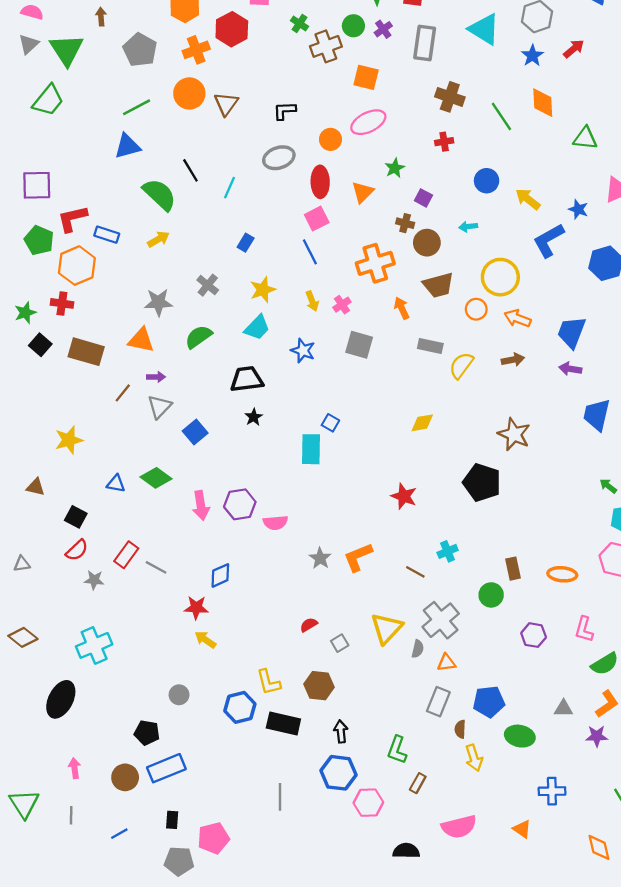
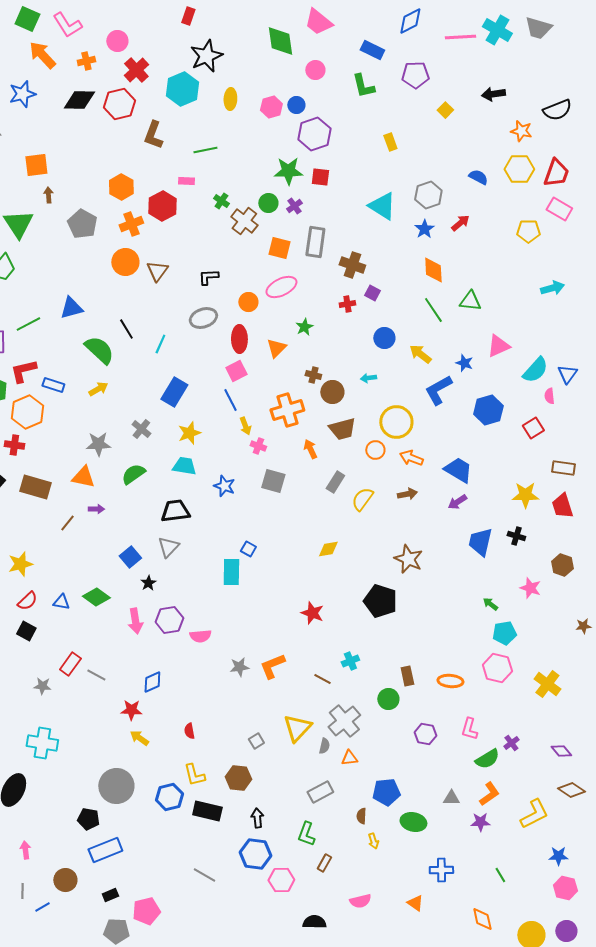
gray rectangle: (425, 43) -> (315, 242), moved
brown cross: (326, 46) -> (244, 221), turned -32
green line: (137, 107) -> (28, 324), moved
green line: (501, 116) -> (433, 310), moved
purple square: (423, 198) -> (372, 293), moved
blue rectangle: (246, 243) -> (174, 392), size x1.8
yellow arrow: (312, 301) -> (245, 426), moved
pink cross: (342, 305) -> (258, 446), turned -35
cyan trapezoid: (257, 328) -> (184, 466), turned -125
blue trapezoid: (571, 332) -> (458, 470), turned 100
gray rectangle: (430, 346) -> (335, 482), turned -70
purple arrow: (570, 369) -> (457, 502), turned -42
gray triangle: (160, 407) -> (168, 547), moved
black star: (254, 417) -> (148, 583), moved
red semicircle: (77, 550) -> (27, 601), moved
gray star: (320, 558) -> (239, 667), turned 30
red semicircle: (309, 625) -> (189, 731), moved, turned -70
cyan cross: (94, 645) -> (42, 743), turned 32
gray circle: (179, 695) -> (116, 786), size x2.0
gray rectangle: (438, 702) -> (320, 792), moved, turned 40
yellow arrow: (474, 758) -> (373, 841), size x0.7
brown circle: (125, 777) -> (65, 880), moved
gray line: (280, 797) -> (204, 875), turned -60
black rectangle: (172, 820) -> (110, 895), turned 63
pink semicircle: (459, 827) -> (360, 901), size x0.7
blue line: (119, 834) -> (42, 907), moved

